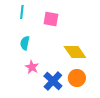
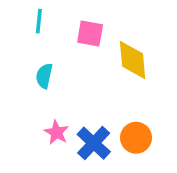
yellow diamond: (75, 52) -> (133, 60), moved, turned 30
pink star: (32, 67) -> (57, 132), moved

